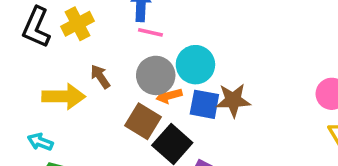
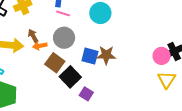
cyan circle: (195, 65) -> (100, 13), moved
orange arrow: (169, 96) -> (40, 46), moved

